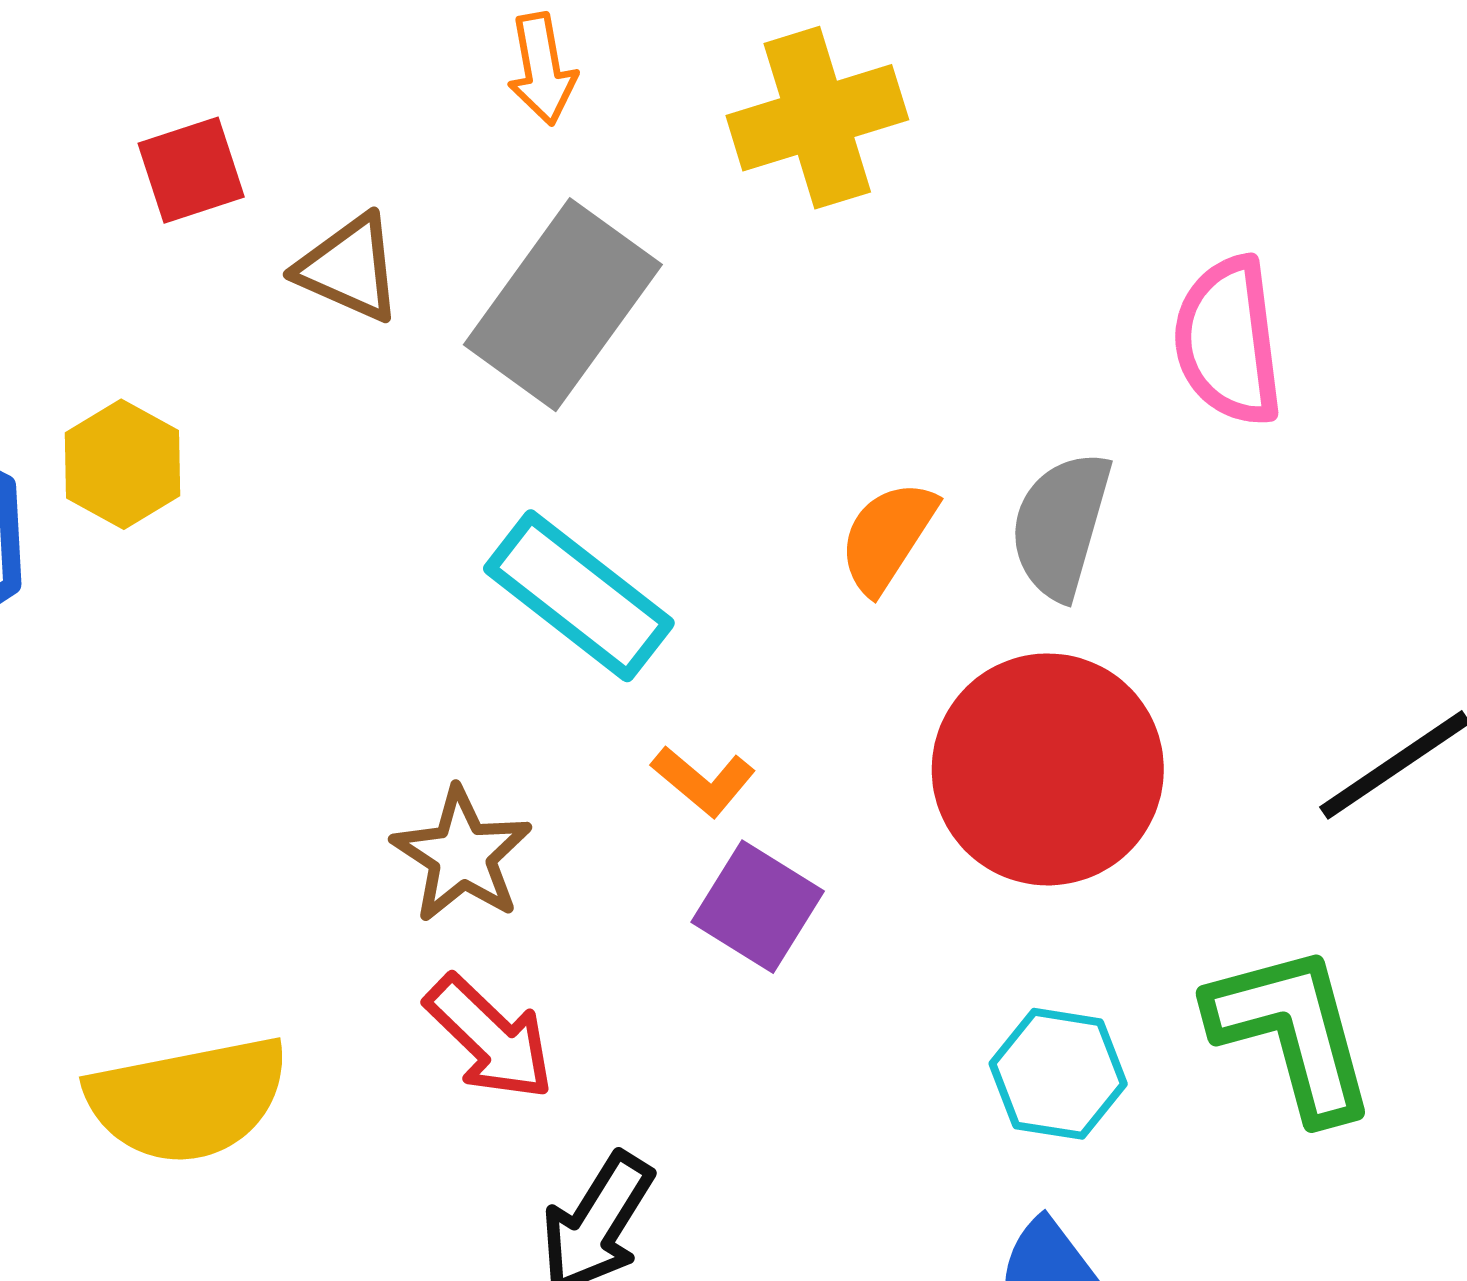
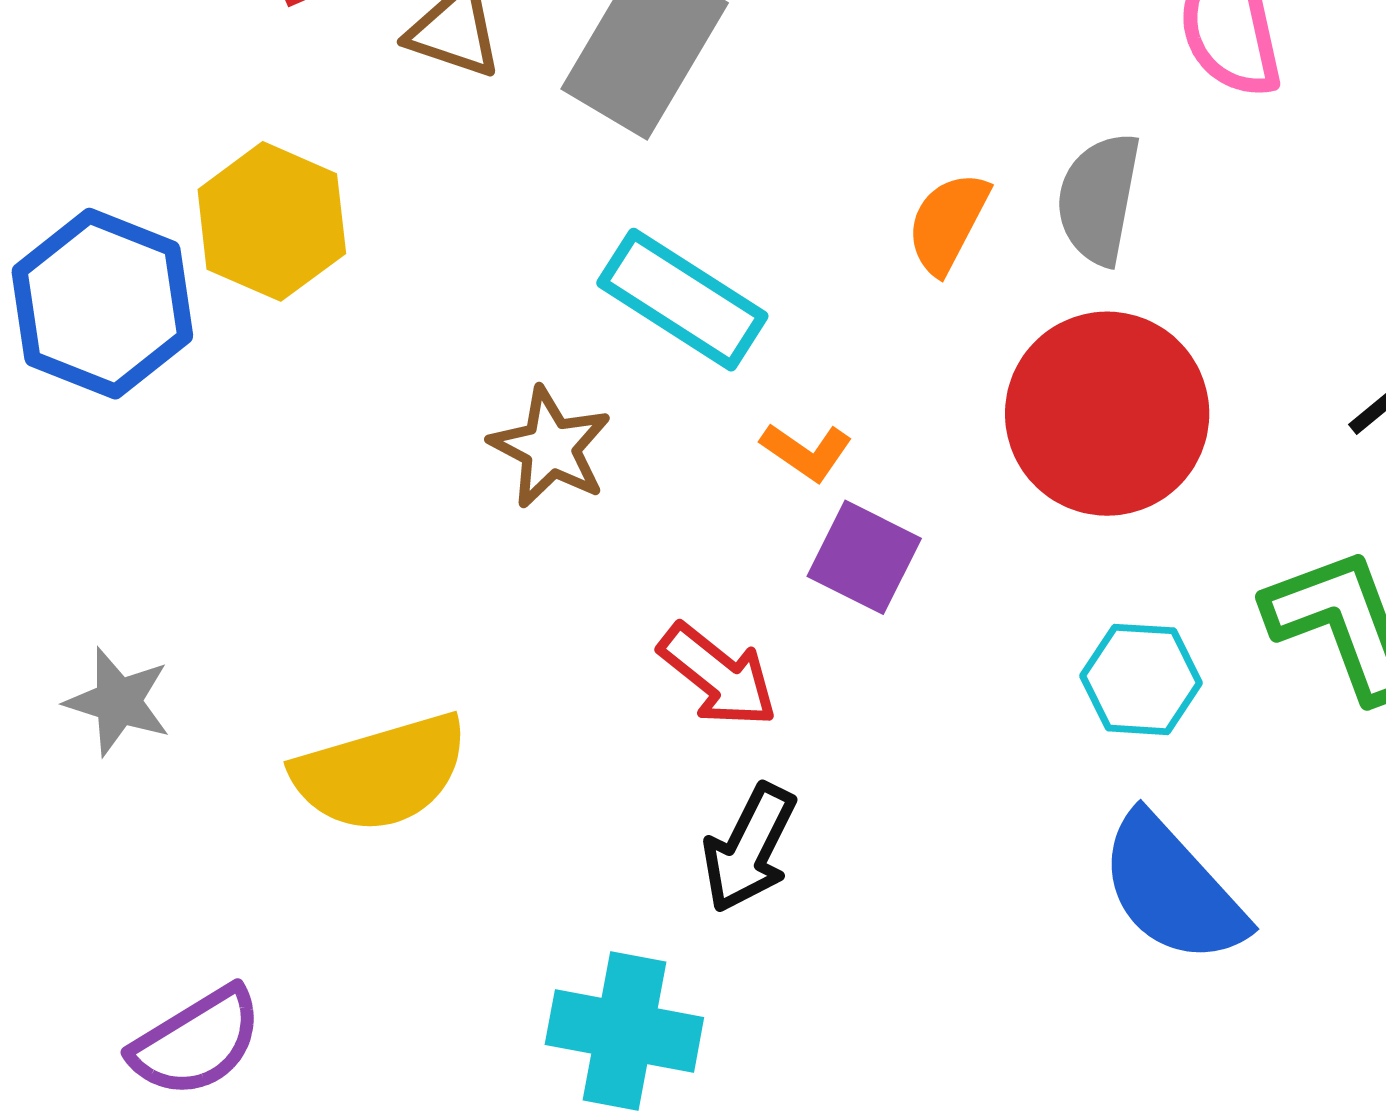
yellow hexagon: (123, 464) -> (272, 221), size x1.4
brown star: (462, 855) -> (550, 448), moved
red arrow: (490, 1038) -> (718, 675), moved

